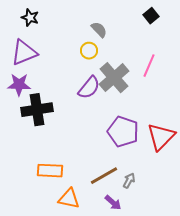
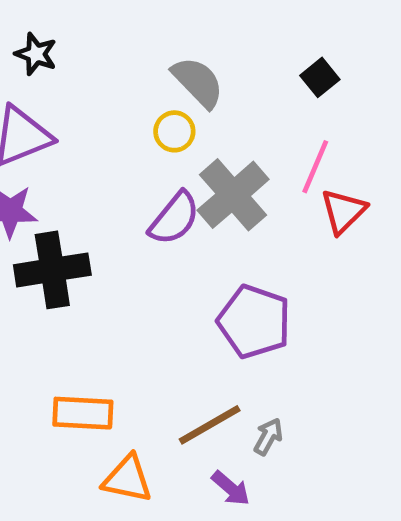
black square: (151, 16) -> (320, 77), moved
gray semicircle: (99, 30) -> (198, 82), size x1.4
red triangle: (161, 137) -> (343, 211), moved, size x0.7

